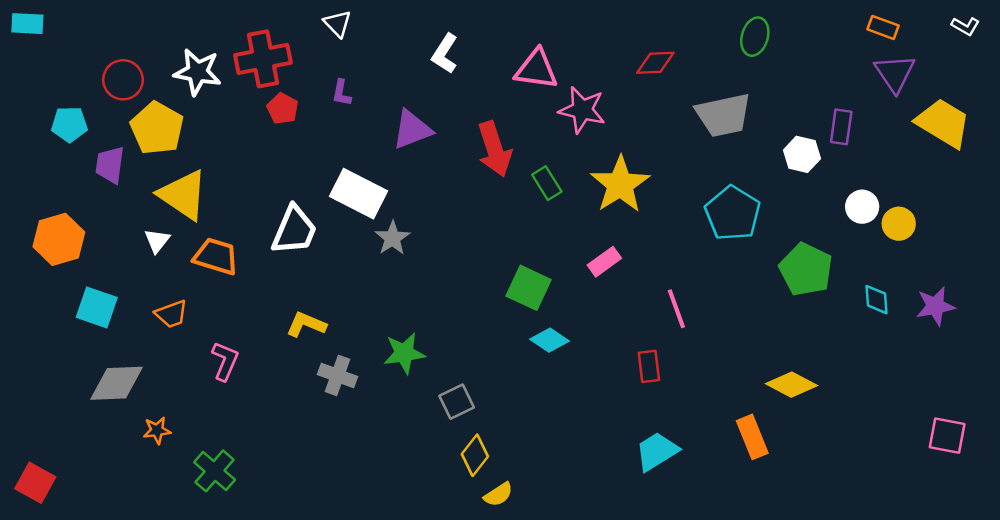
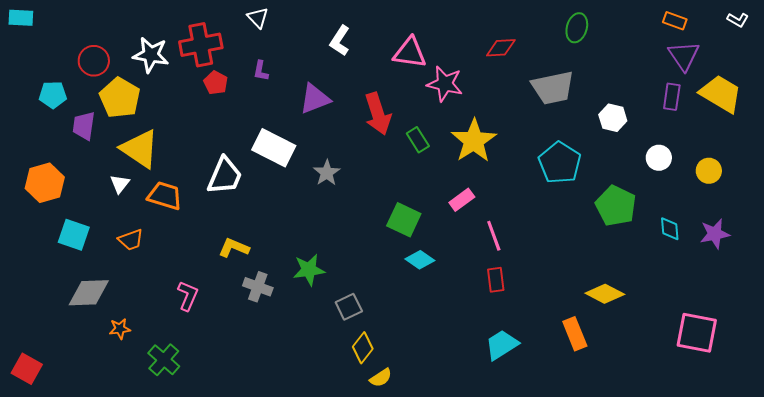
purple rectangle: (841, 127) -> (672, 97), moved
yellow circle: (899, 224) -> (709, 171), moved
gray star: (392, 238) -> (327, 173), moved
pink line: (676, 309) -> (494, 236), moved
pink L-shape: (225, 361) -> (188, 296), moved
pink square: (947, 436) -> (697, 333), moved, size x1.4

